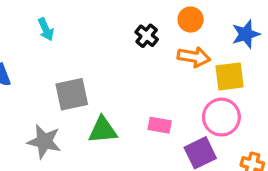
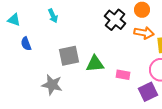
black cross: (147, 36) -> (115, 20), size x1.5
green triangle: (103, 130) -> (95, 64), moved

